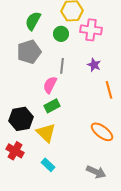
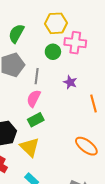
green circle: (61, 34) -> (53, 52), moved
purple star: (94, 65) -> (70, 82), moved
gray line: (62, 66) -> (37, 76), moved

